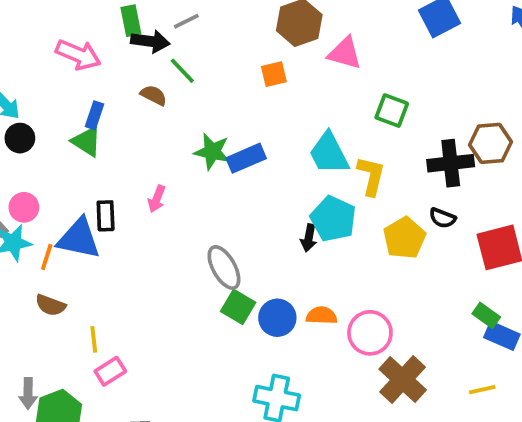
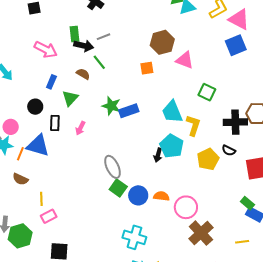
black circle: (20, 138) -> (35, 107), moved
green triangle: (87, 142) -> (70, 98), moved, turned 36
black rectangle: (106, 216) -> (55, 123), moved

